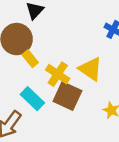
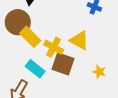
yellow rectangle: (30, 59) -> (30, 37), size x1.5

